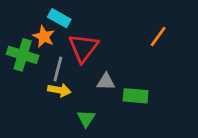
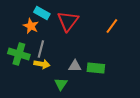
red triangle: (83, 48) -> (68, 21), moved
green cross: (23, 55) -> (19, 54), moved
gray triangle: (106, 82) -> (75, 66), moved

